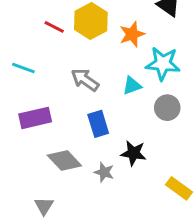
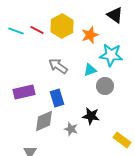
cyan line: (23, 68) -> (16, 31), moved
gray circle: (167, 108) -> (105, 86), moved
blue rectangle: (98, 124) -> (57, 98), moved
gray diamond: (64, 160) -> (44, 121), turned -70

